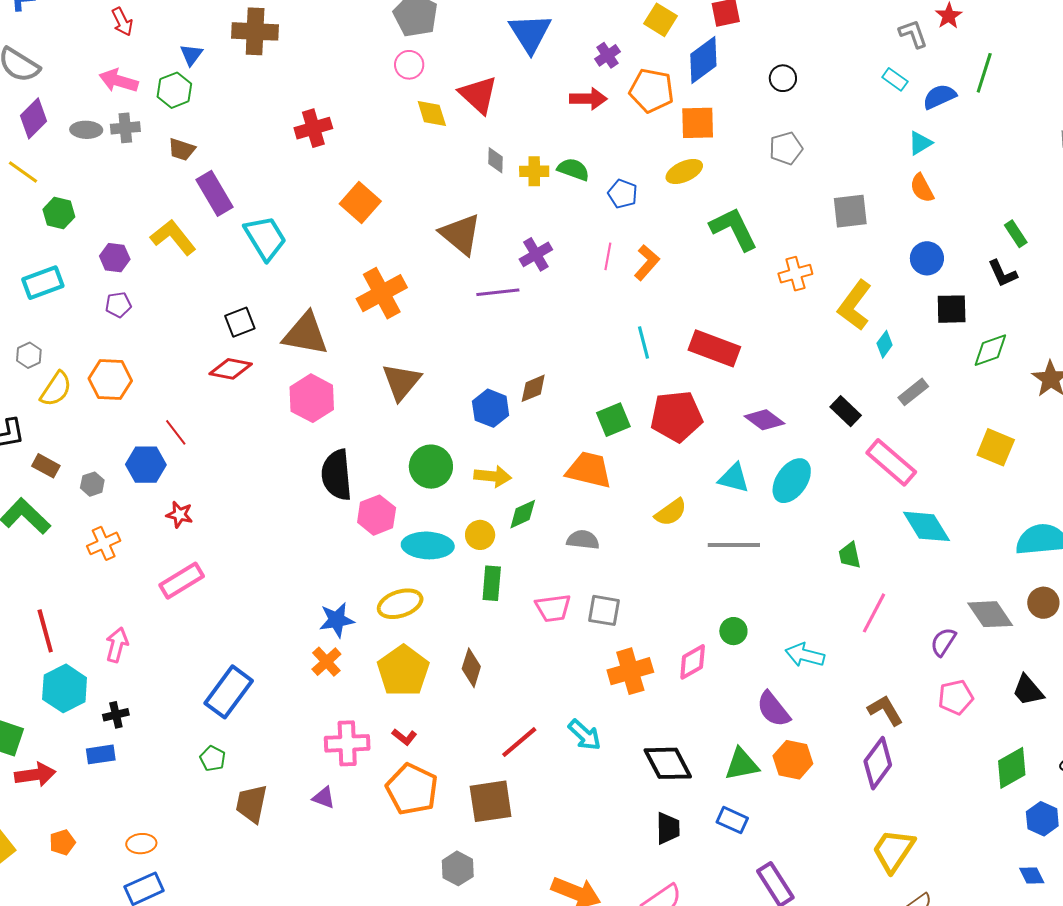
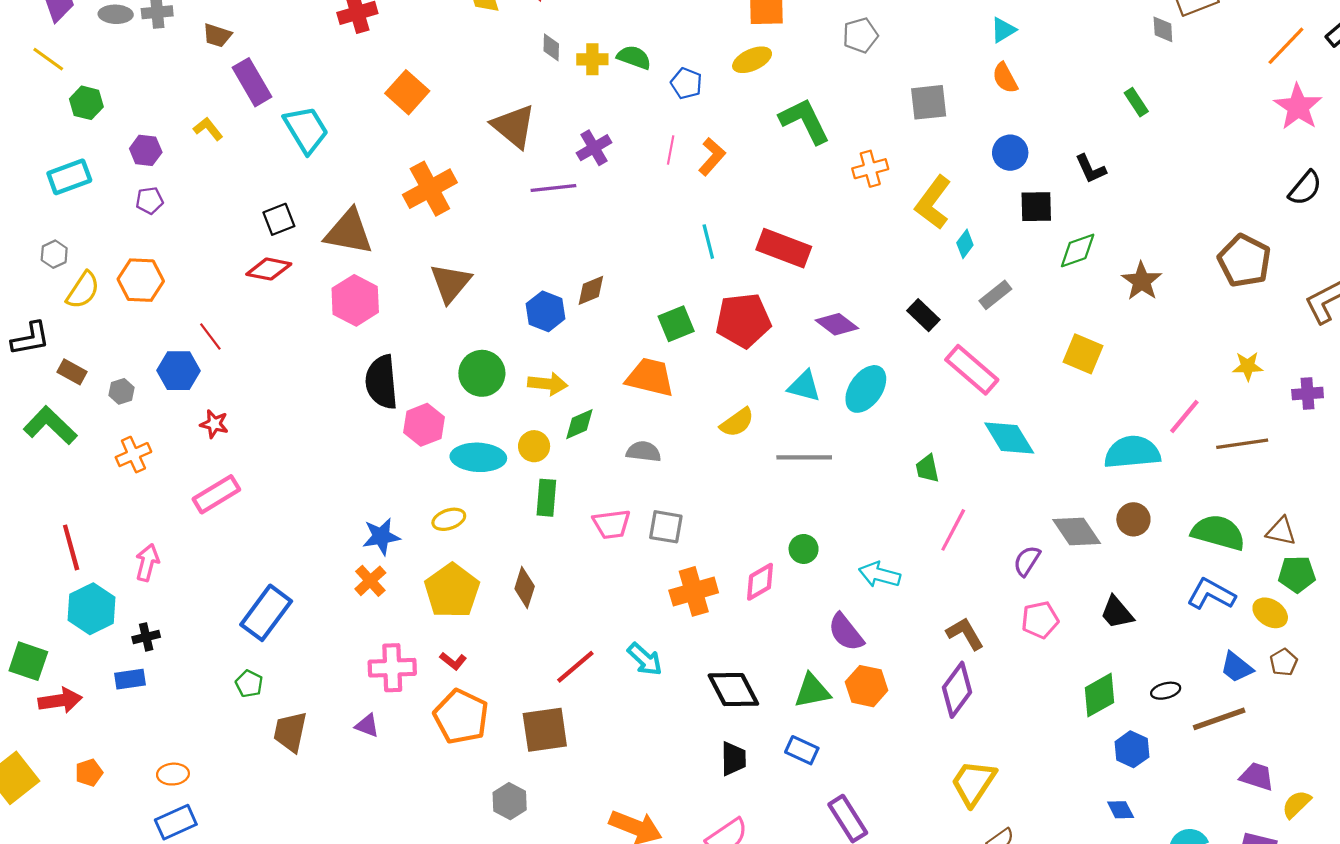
green rectangle: (1016, 234) -> (1136, 102), moved
yellow L-shape: (173, 237) -> (208, 129), size x0.6
yellow ellipse: (400, 604) -> (449, 519), size x0.7

